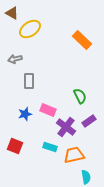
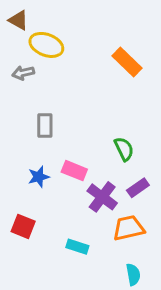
yellow ellipse: (30, 29) -> (46, 45), turned 55
gray arrow: (15, 59) -> (23, 73), moved
cyan rectangle: (50, 147) -> (77, 247), moved
orange trapezoid: (74, 155) -> (129, 228), moved

